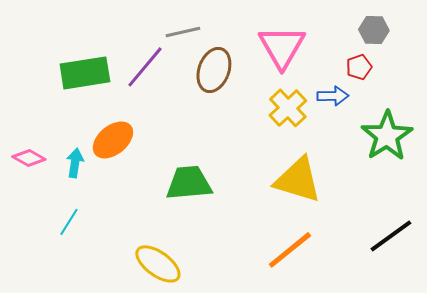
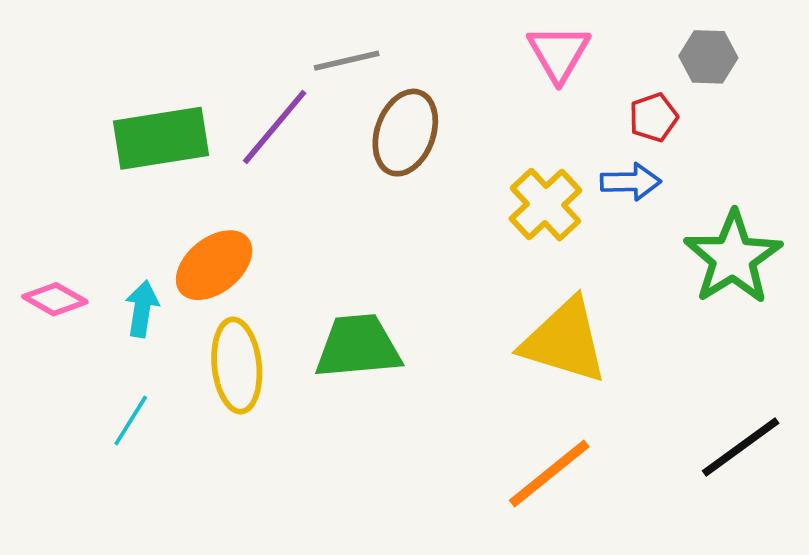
pink triangle: (282, 47) -> (559, 53), moved, size x0.7
red pentagon: (359, 67) -> (653, 117), moved
yellow ellipse: (158, 264) -> (237, 366), moved, turned 48

